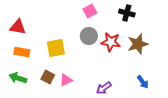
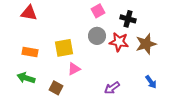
black cross: (127, 13) -> (128, 19), moved
red triangle: (18, 27) -> (29, 13), moved
brown square: (48, 77) -> (56, 88), moved
pink triangle: (66, 80) -> (74, 69), moved

